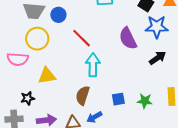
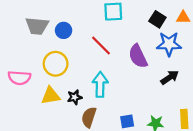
red line: (82, 38) -> (101, 45), moved
yellow circle: (37, 39) -> (56, 64), moved
black star: (28, 98) -> (75, 97), moved

